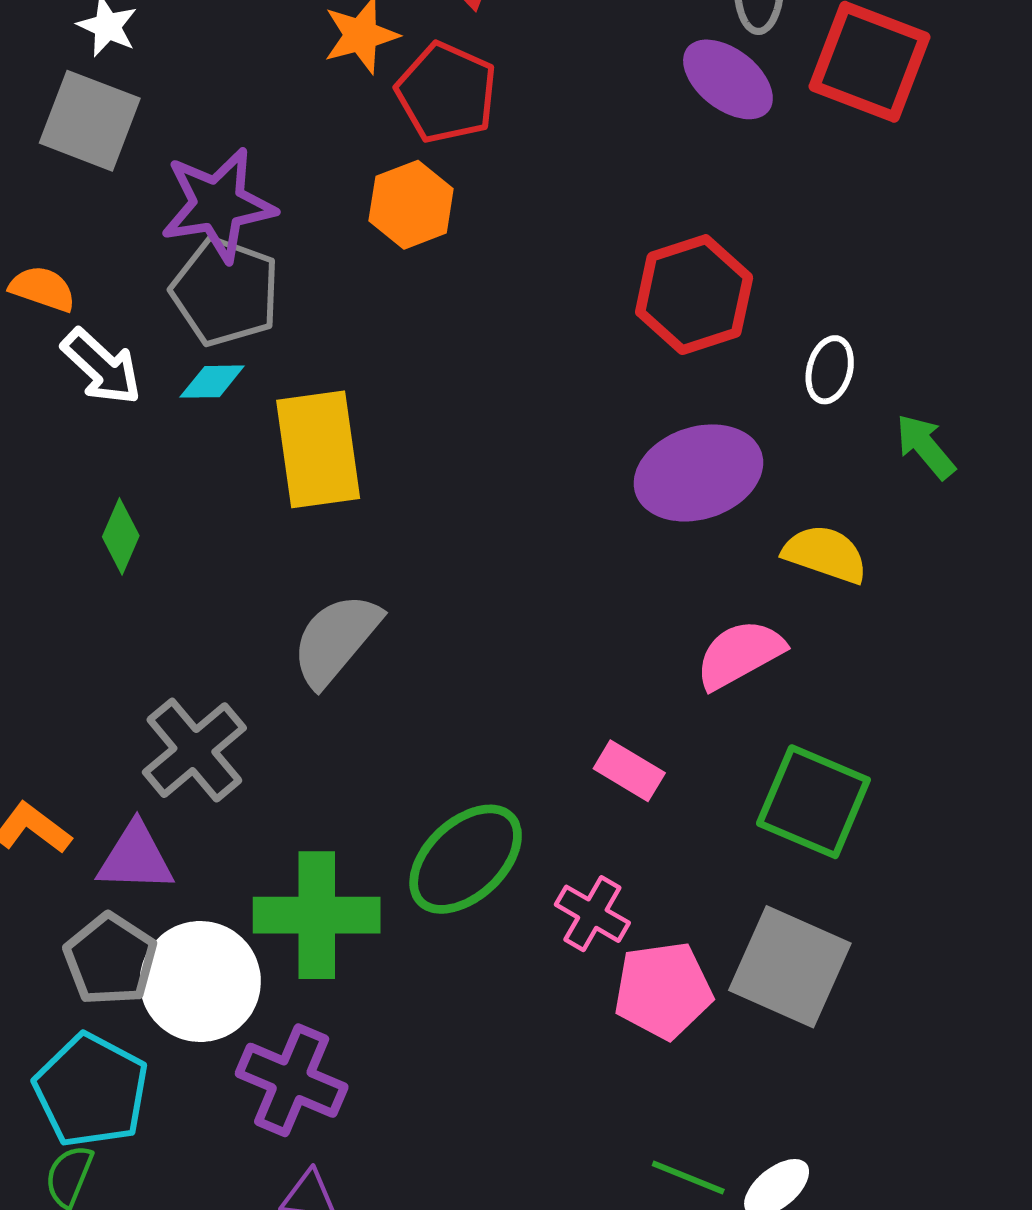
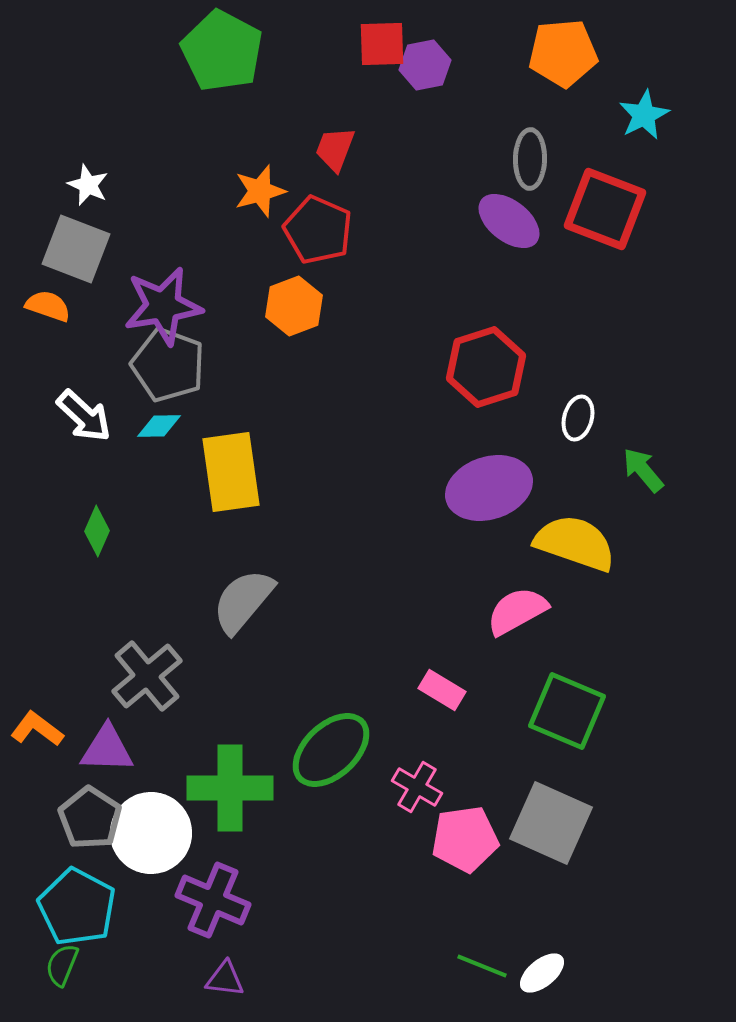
orange semicircle: (43, 289) -> (48, 306), moved
yellow semicircle: (825, 554) -> (575, 543), size x1.4

